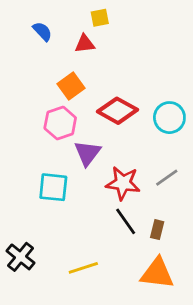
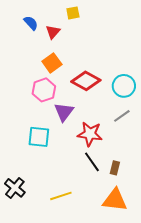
red triangle: (85, 44) -> (53, 32), moved, turned -42
gray line: (167, 178) -> (122, 116), moved

